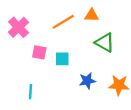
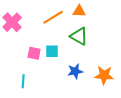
green triangle: (105, 43) -> (79, 36), moved
pink square: (39, 52) -> (34, 53), moved

